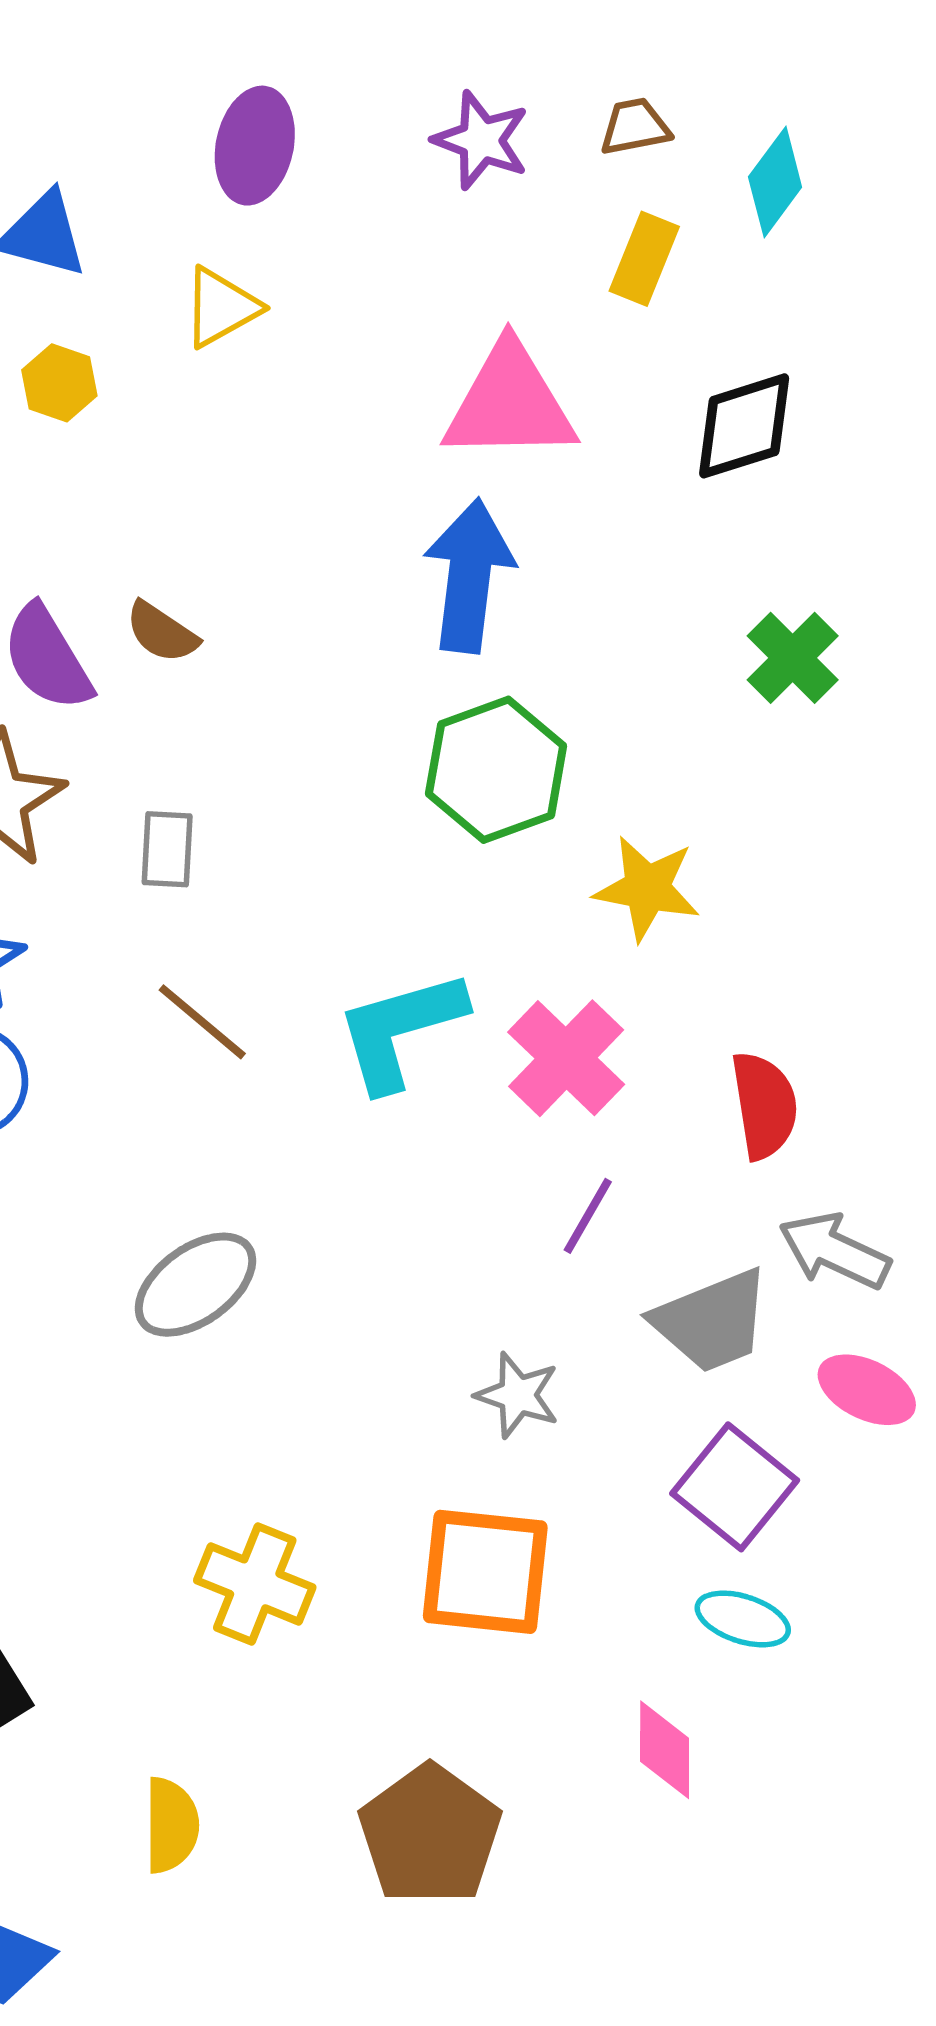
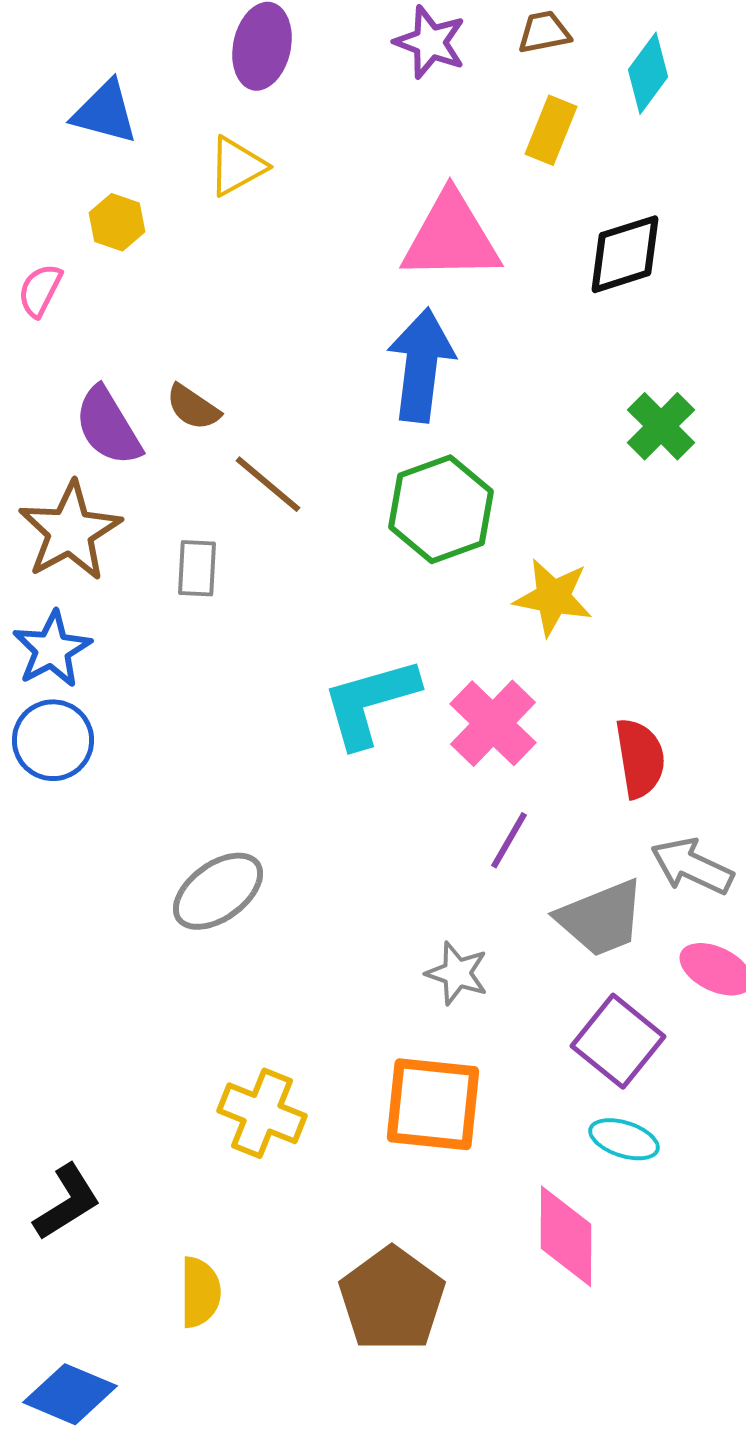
brown line: (202, 1022) -> (268, 484), moved
pink diamond: (665, 1750) -> (566, 1236), size x1.4

